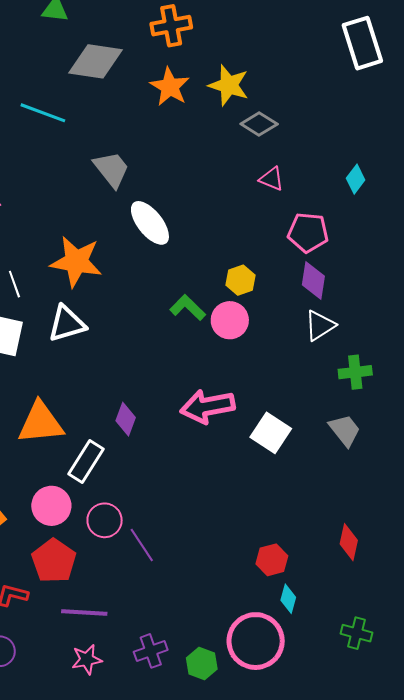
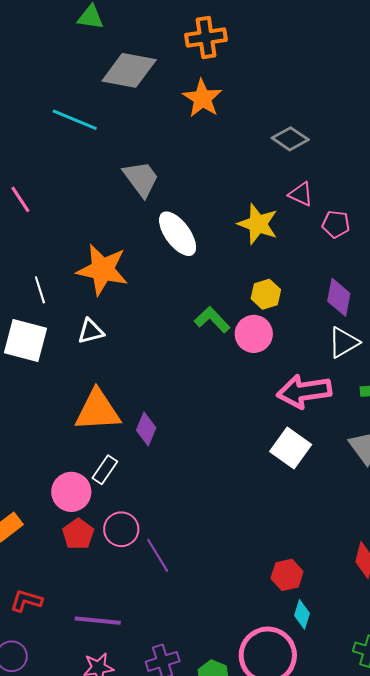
yellow star: (229, 85) -> (258, 224), moved
pink pentagon: (308, 233) -> (336, 224), moved, size x0.7
white triangle: (67, 324) -> (91, 331), size x0.7
pink arrow: (208, 406) -> (304, 391), moved
orange triangle: (41, 423) -> (98, 411), moved
white rectangle: (86, 461) -> (105, 470), size x0.7
pink circle: (51, 506) -> (71, 492), moved
red pentagon: (54, 561) -> (78, 534), moved, size x0.7

